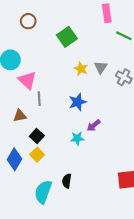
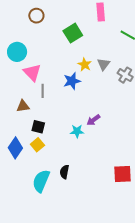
pink rectangle: (107, 13) -> (101, 12), moved
blue star: (78, 102) -> (72, 81), moved
black square: (37, 136) -> (38, 127), turned -32

